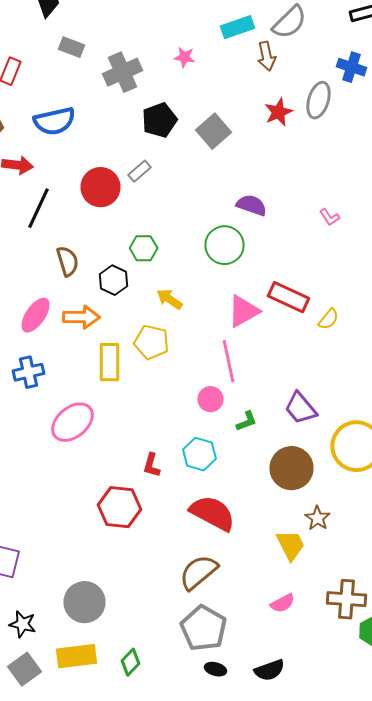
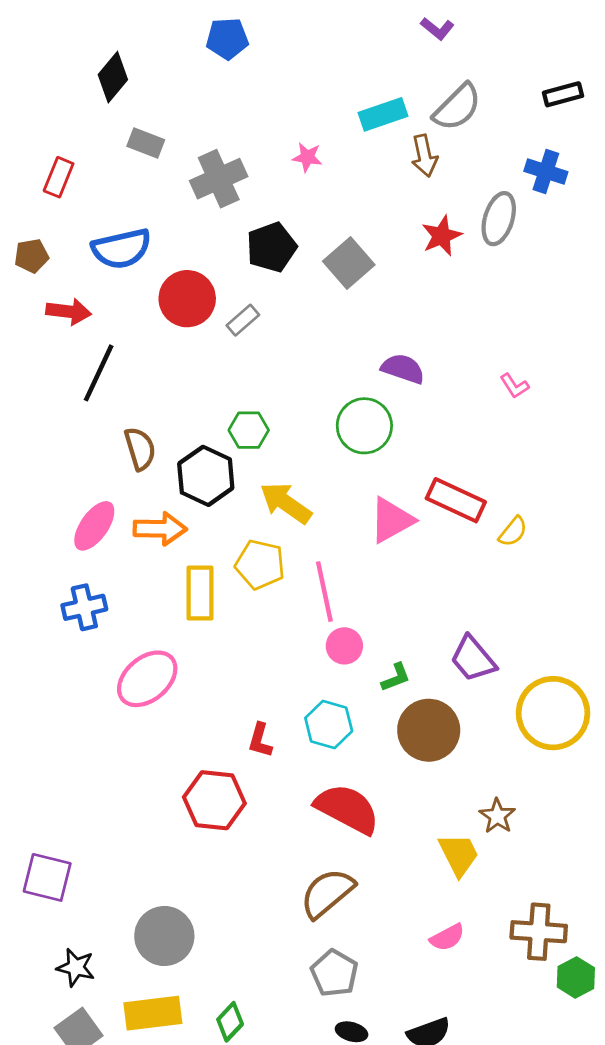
red circle: (100, 187) -> (187, 299), moved
black hexagon: (114, 280) -> (206, 476), size x1.4
yellow arrow: (170, 299) -> (286, 503), size x1.4
pink line: (228, 361) -> (324, 592), moved
brown circle: (292, 468) -> (429, 730), moved
gray pentagon: (204, 628) -> (334, 973), size x0.7

